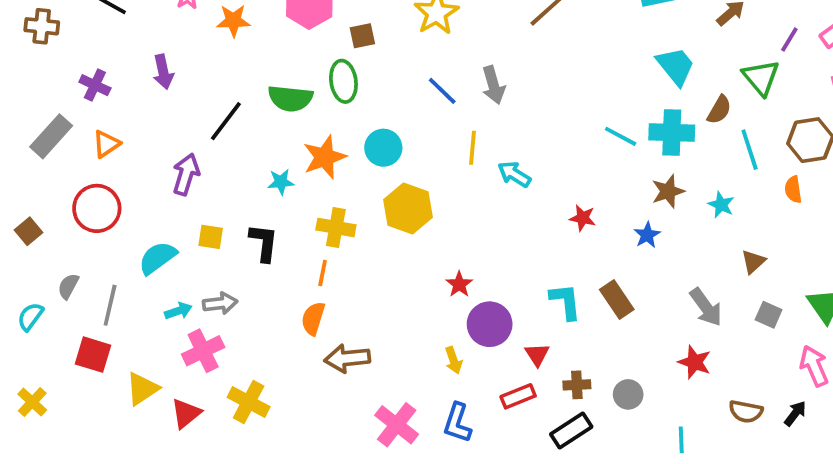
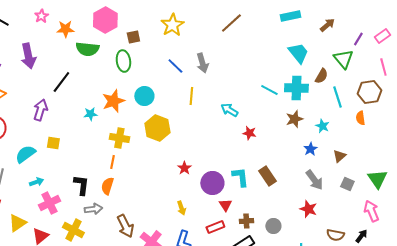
purple arrow: (163, 72) -> (28, 56), size x1.4
green semicircle: (290, 98) -> (87, 49), moved
cyan arrow: (514, 174) -> (229, 110), moved
blue star: (647, 235) -> (310, 149), moved
black L-shape: (264, 243) -> (81, 185), moved
gray arrow: (220, 303) -> (93, 209), moved
purple circle: (490, 324) -> (212, 183), moved
brown arrow: (347, 358) -> (125, 226), moved, turned -110

